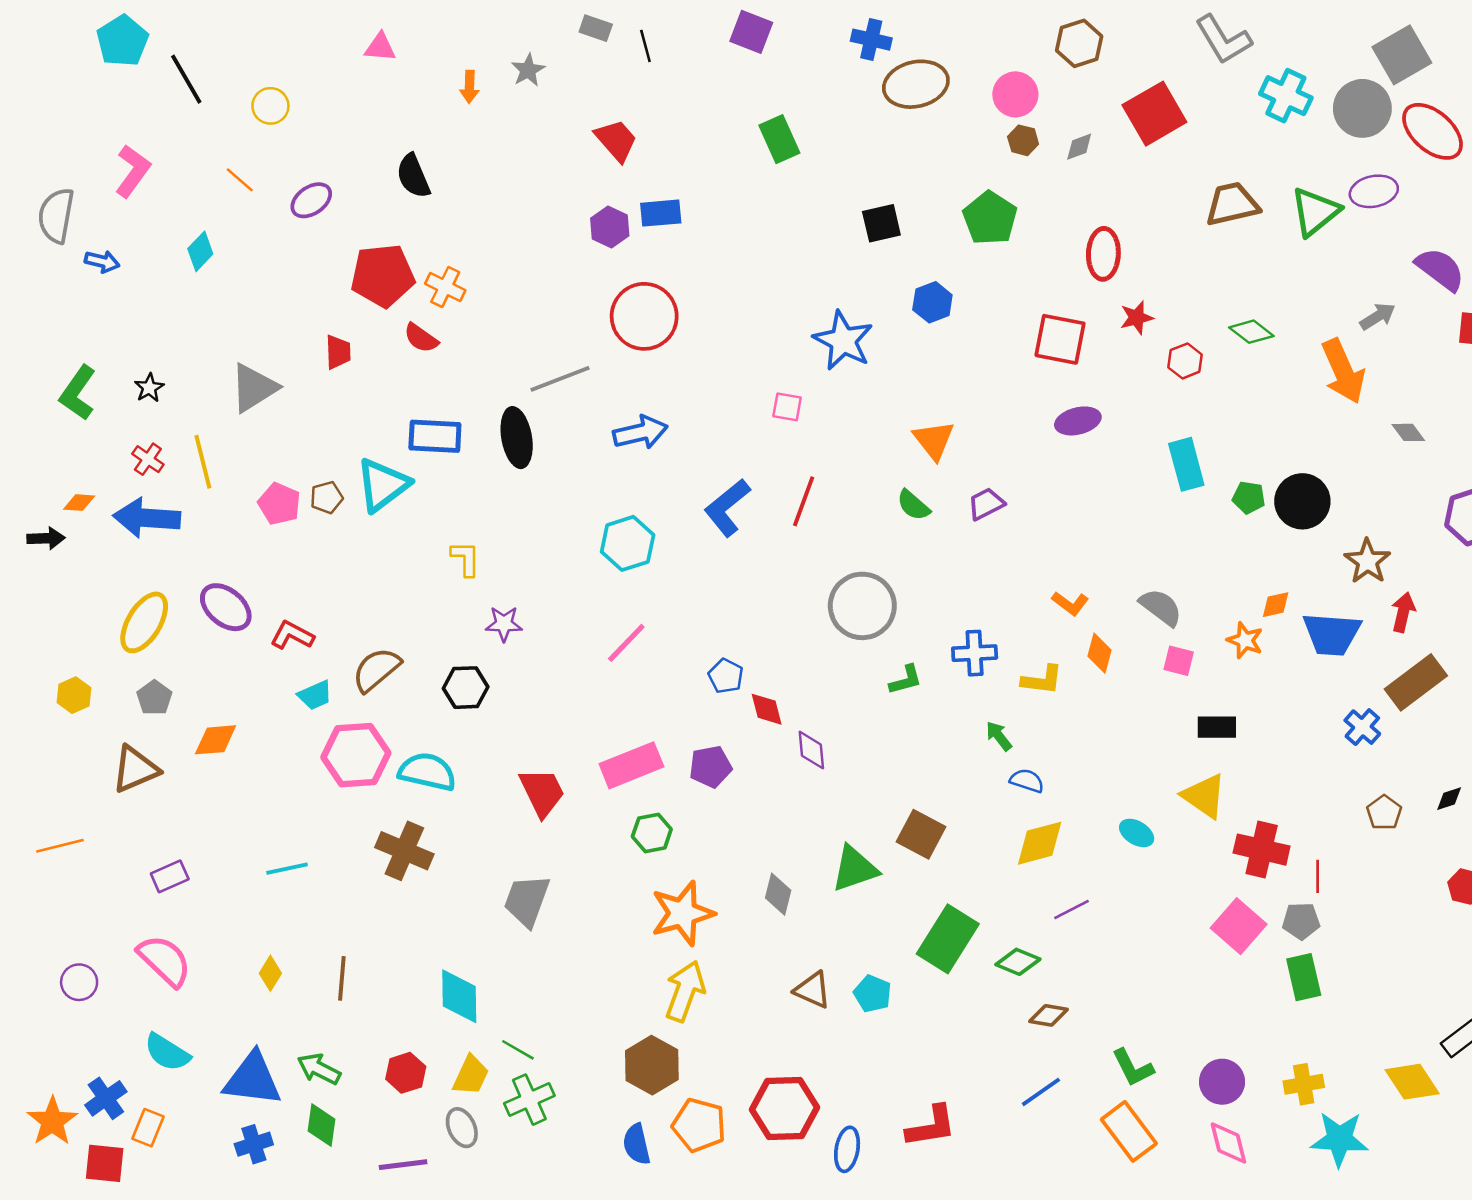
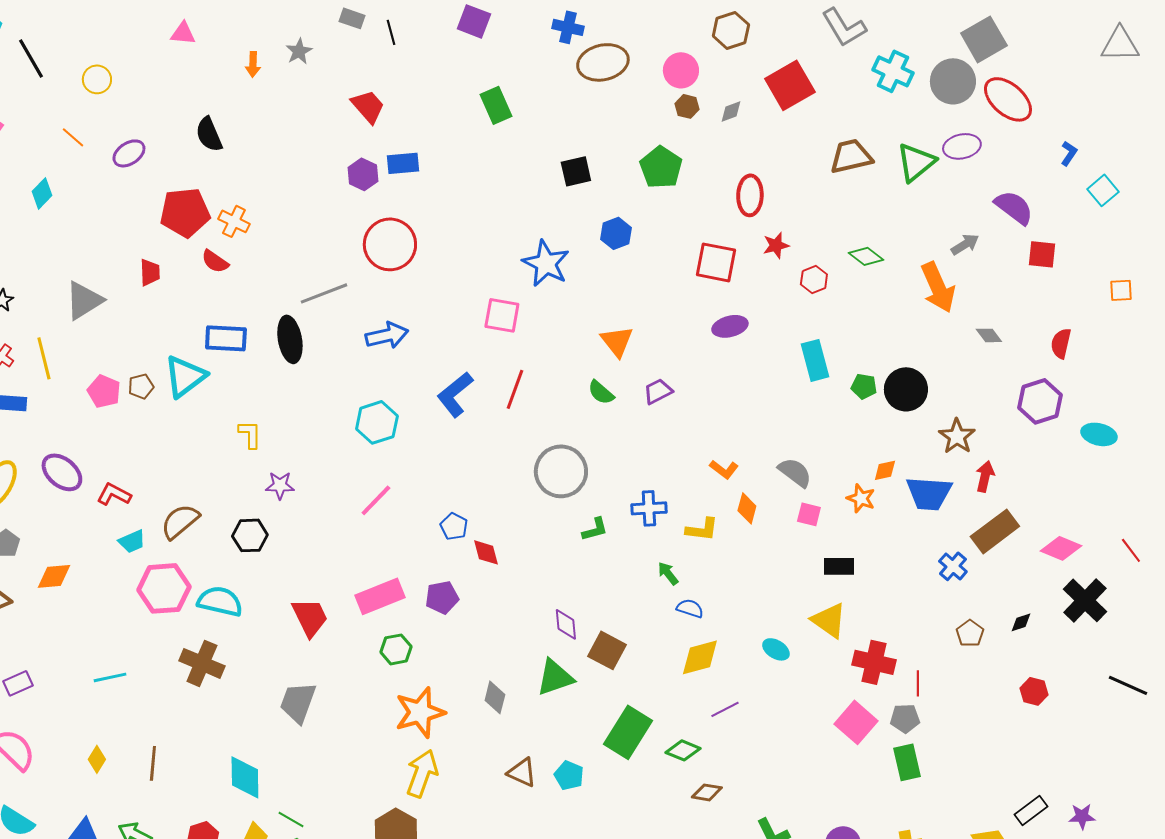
pink square: (787, 407) -> (502, 315), size x1.5
purple diamond: (811, 750) -> (566, 624), moved

